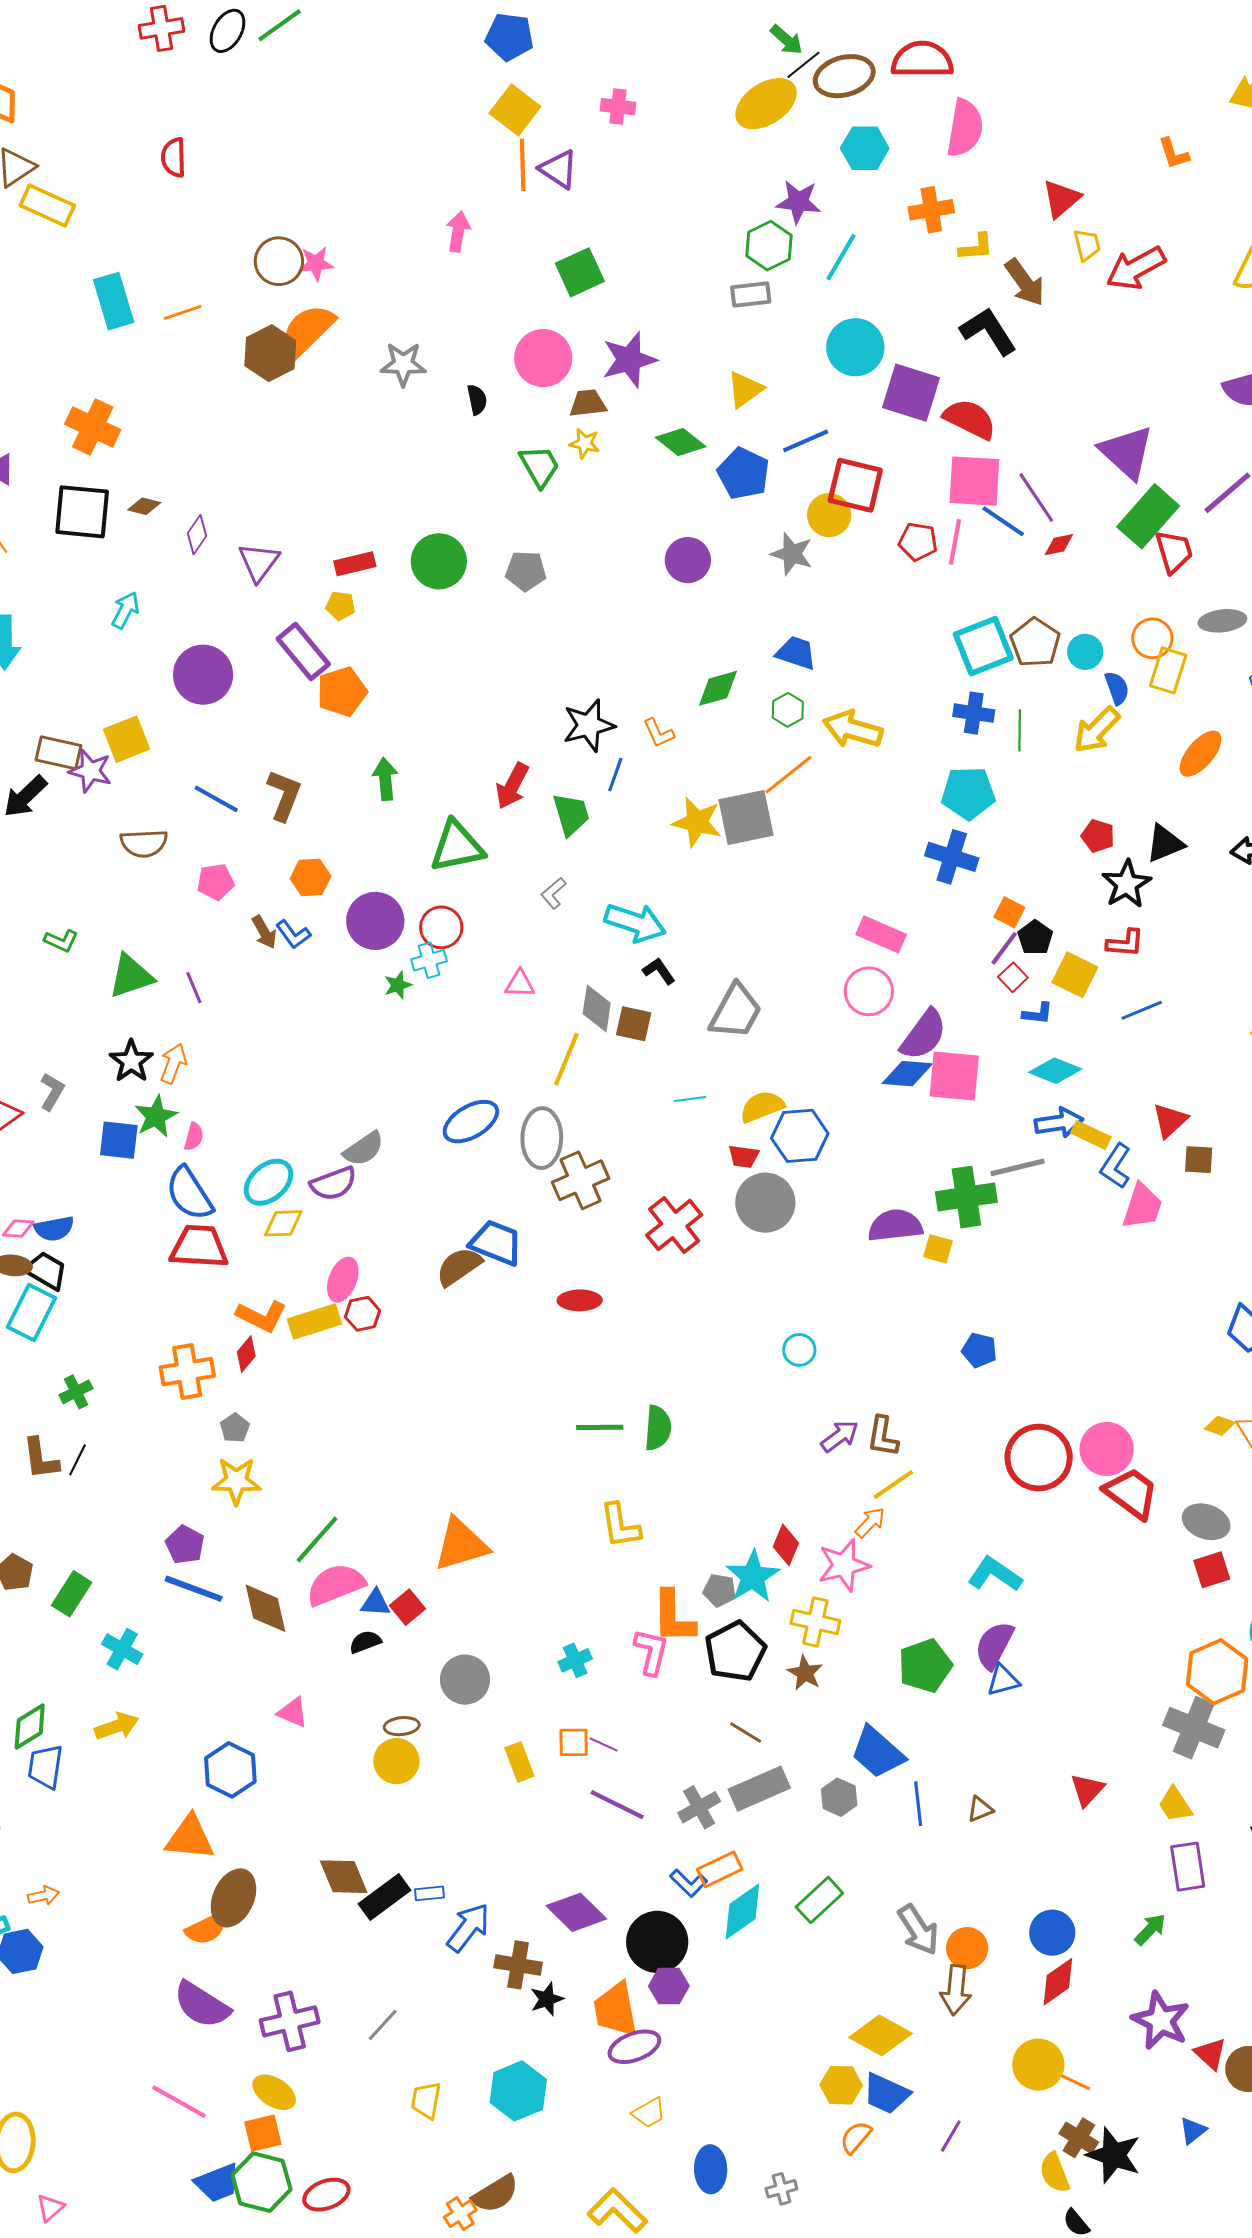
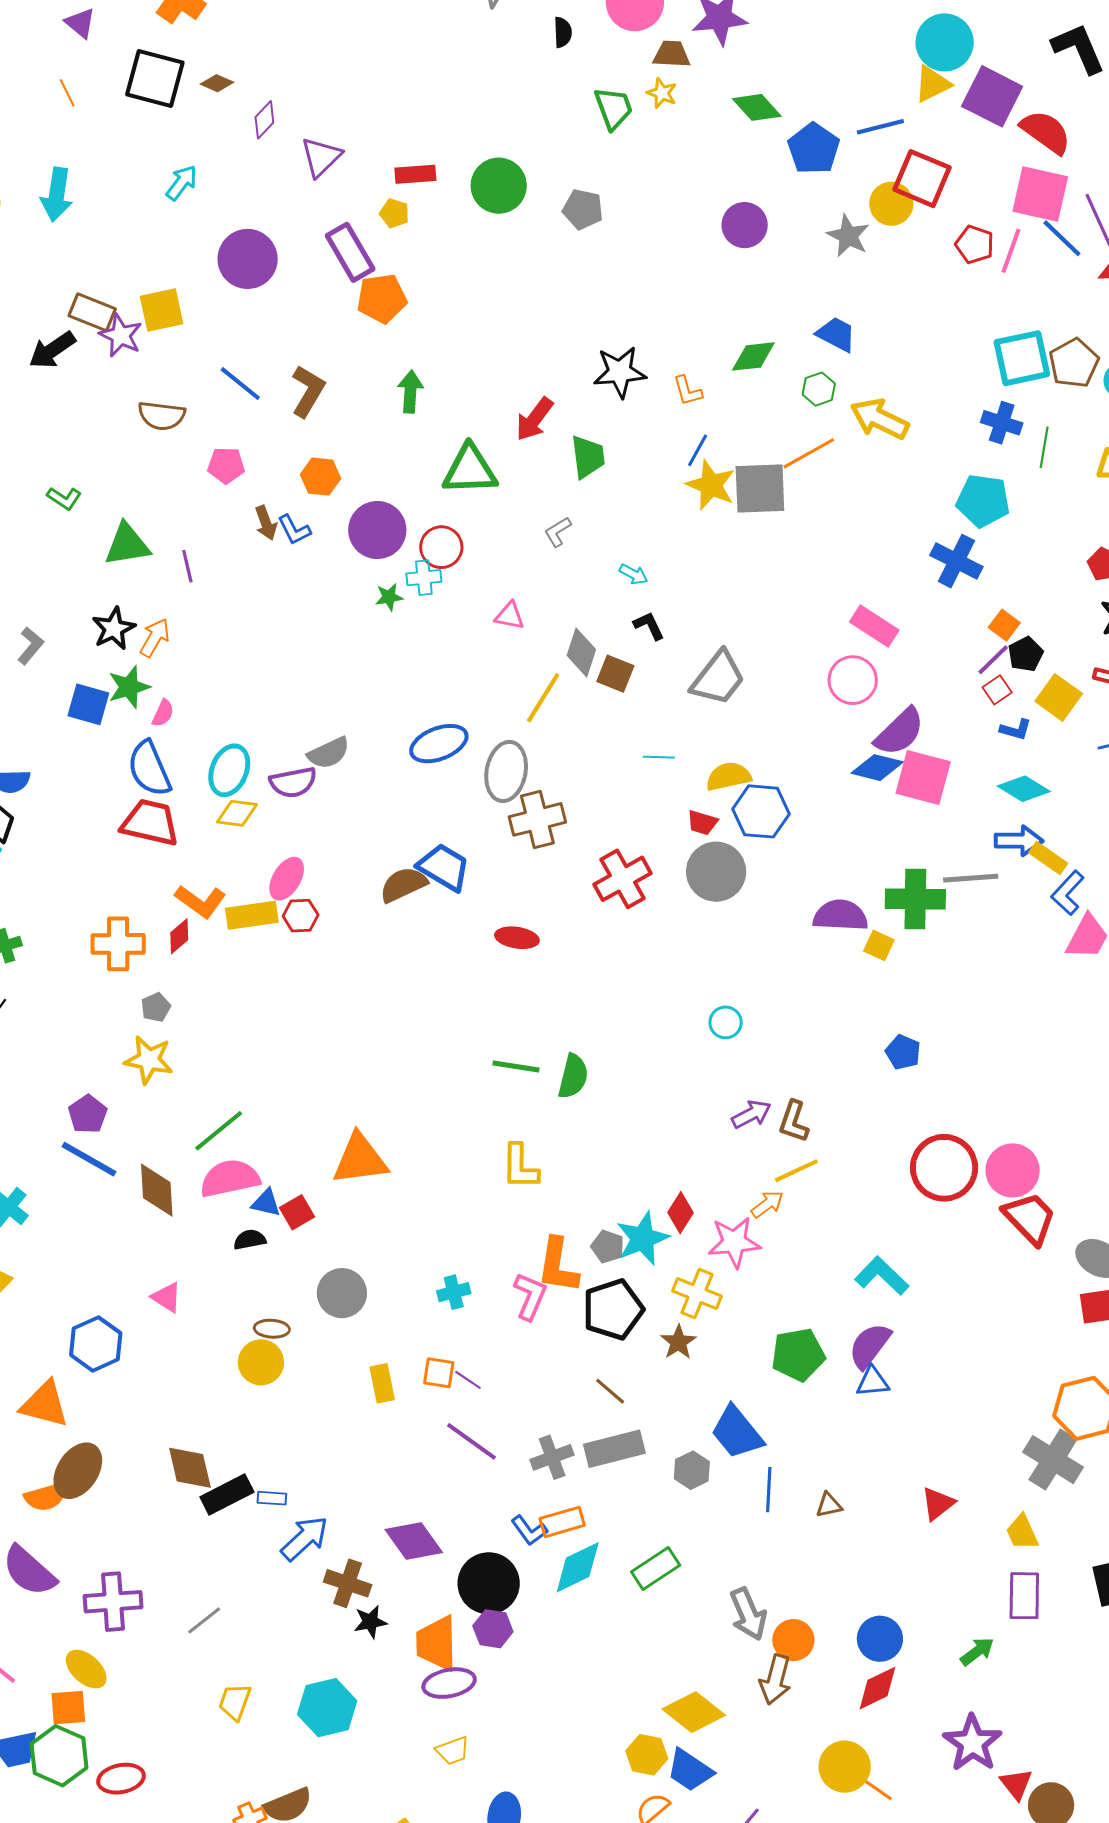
yellow triangle: (745, 389) -> (932, 84), moved
blue line: (615, 775) -> (698, 450), moved
cyan arrow: (635, 923) -> (634, 574), size x0.5
cyan ellipse: (268, 1182) -> (229, 770), turned -36

